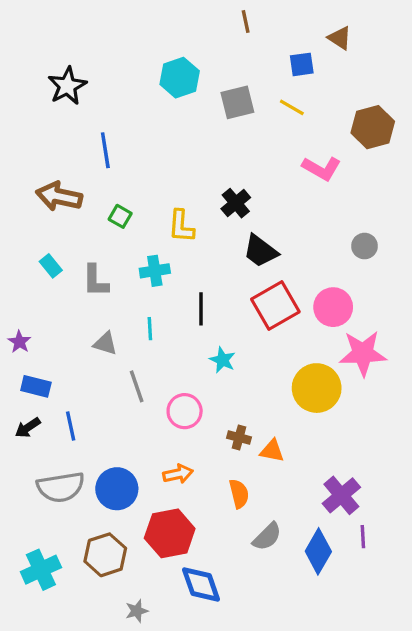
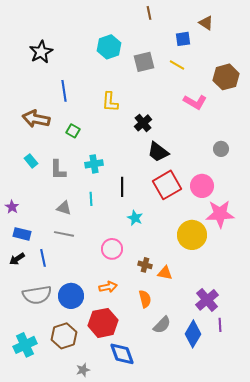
yellow L-shape: (181, 226) -> (110, 102), moved
gray line: (137, 386) -> (64, 234), moved, turned -60

